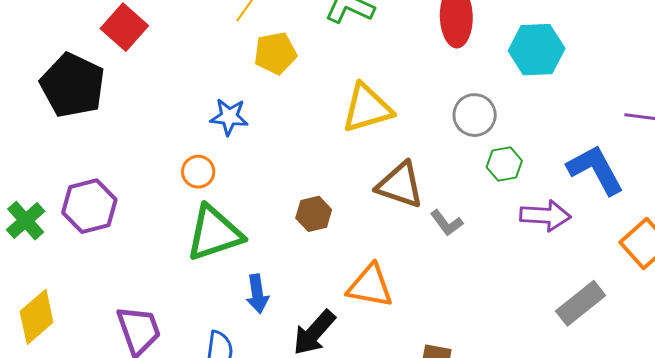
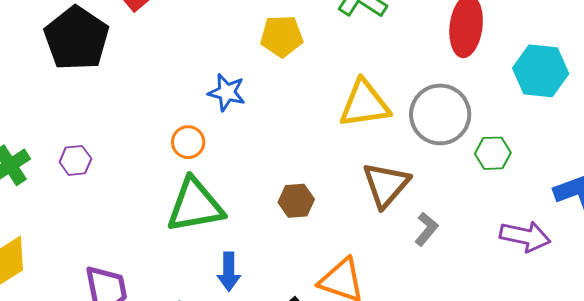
gray circle: (475, 115) -> (440, 114), moved, size x1.4
green hexagon: (504, 164) -> (493, 153), moved
brown triangle: (400, 185) -> (386, 185), turned 44
purple hexagon: (89, 206) -> (75, 160), size x0.6
gray L-shape: (447, 223) -> (426, 229), turned -112

